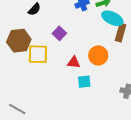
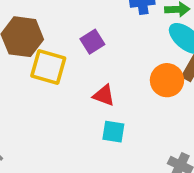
orange circle: (98, 55) -> (167, 80), moved

